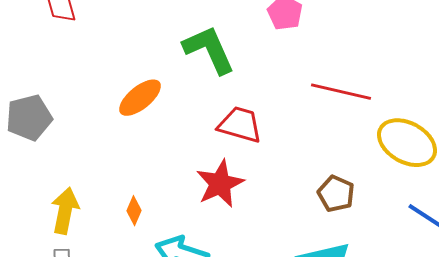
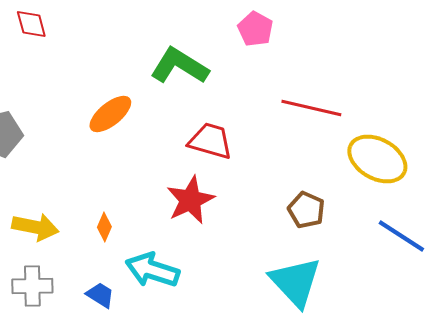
green L-shape: (209, 50) -> (179, 66), turned -34
yellow arrow: (65, 211) -> (35, 227), turned 90

